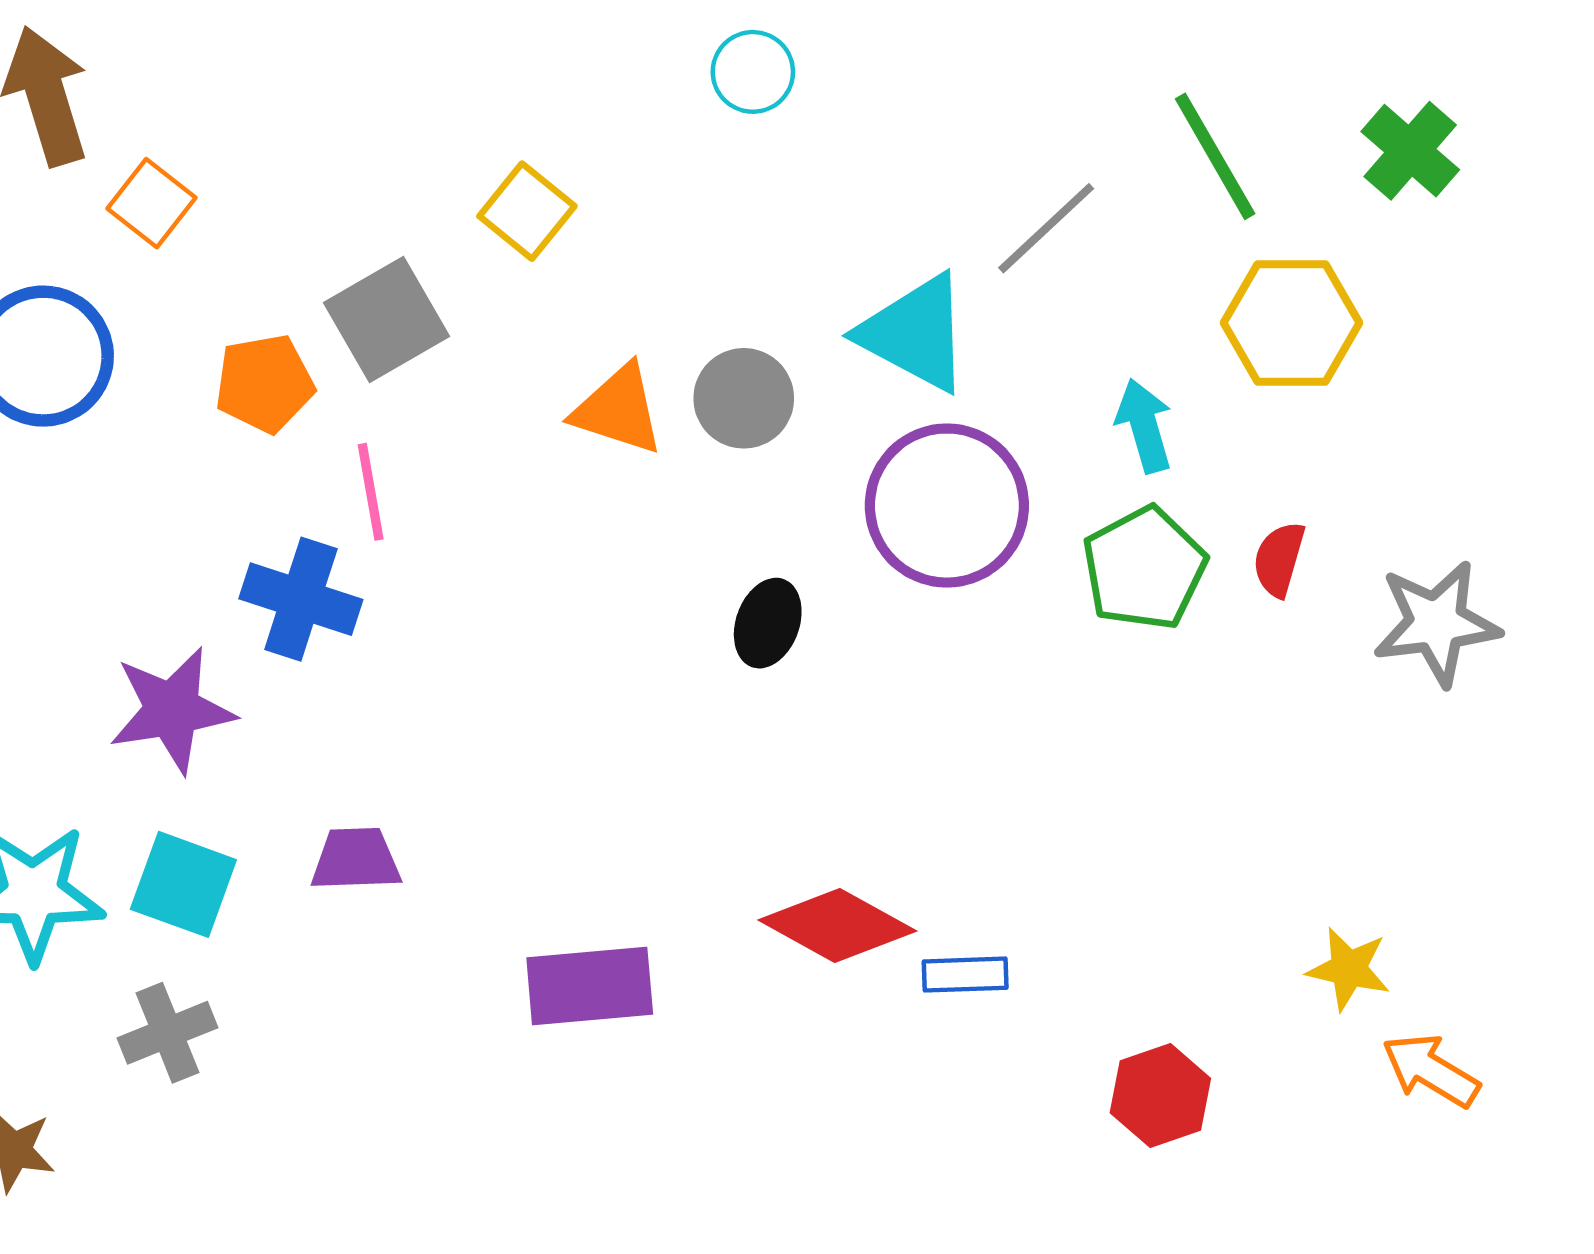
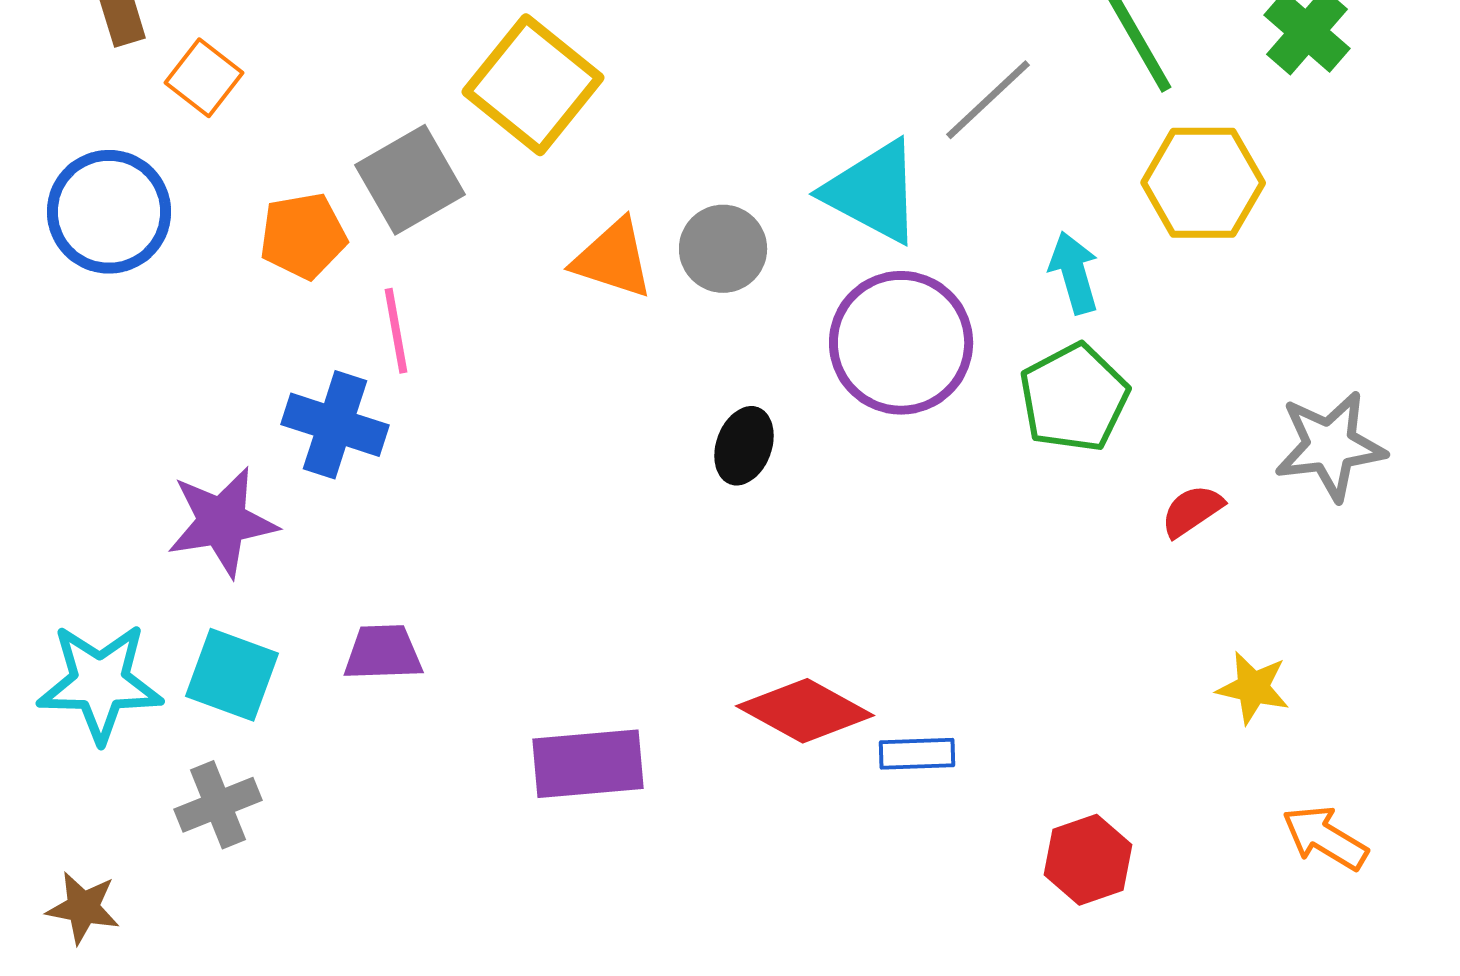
yellow square: (527, 211) -> (533, 85), size x1.6
red semicircle: (1279, 559) -> (1192, 511), moved, turned 40
yellow star: (1349, 969) -> (1253, 688), moved

